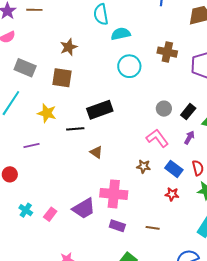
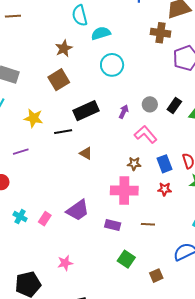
brown star: (69, 47) -> (64, 48), moved
brown cross: (167, 52) -> (160, 33), moved
brown square: (62, 78) -> (59, 80), moved, turned -35
purple arrow: (189, 138) -> (124, 112), moved
blue rectangle: (174, 169) -> (164, 164), turned 36
pink cross: (114, 194) -> (124, 191), moved

